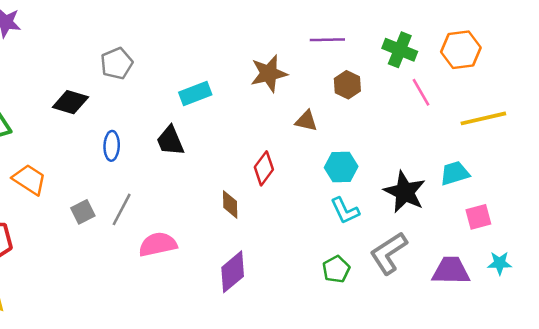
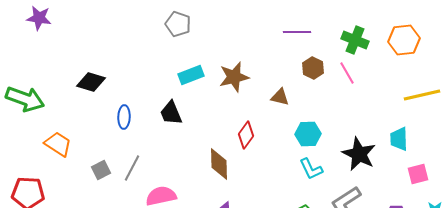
gray pentagon: (117, 63) -> (178, 24), moved, turned -30
brown star: (269, 73) -> (234, 77), moved
pink line: (421, 92) -> (347, 73), moved
cyan trapezoid: (455, 173) -> (399, 139), turned -75
brown diamond: (230, 204) -> (219, 164), size x1.4

